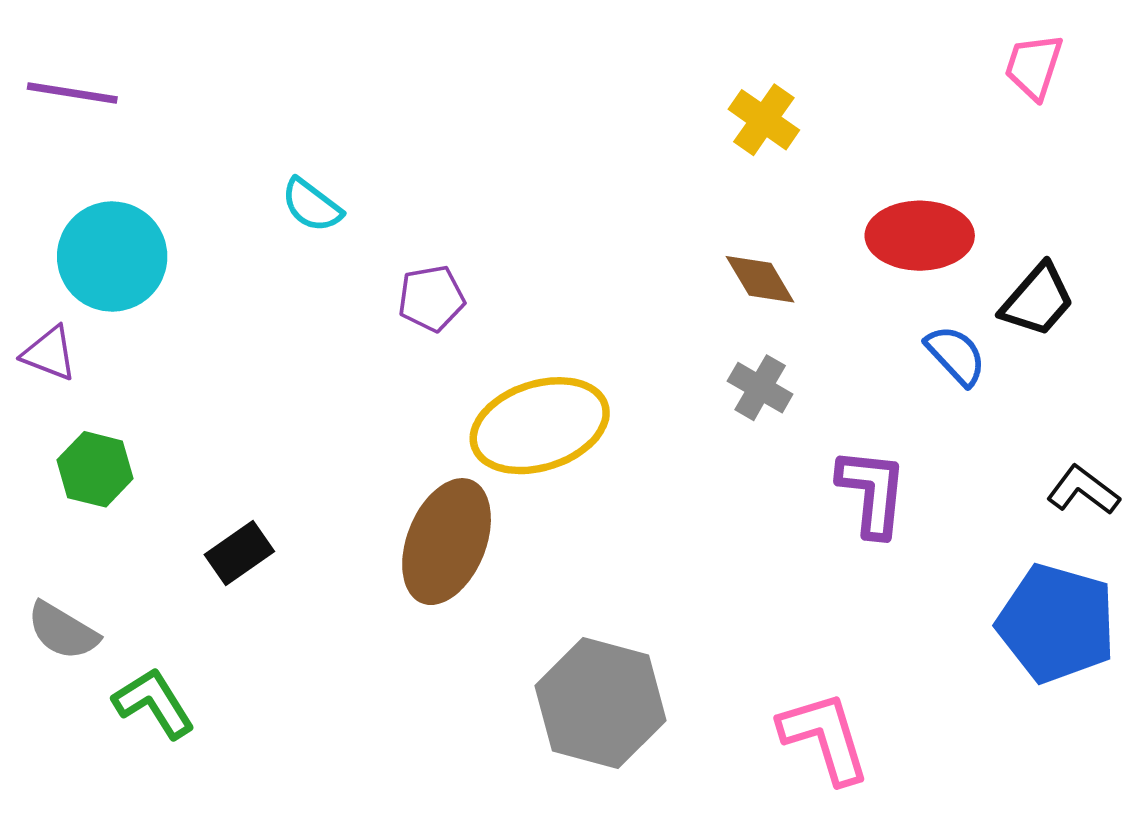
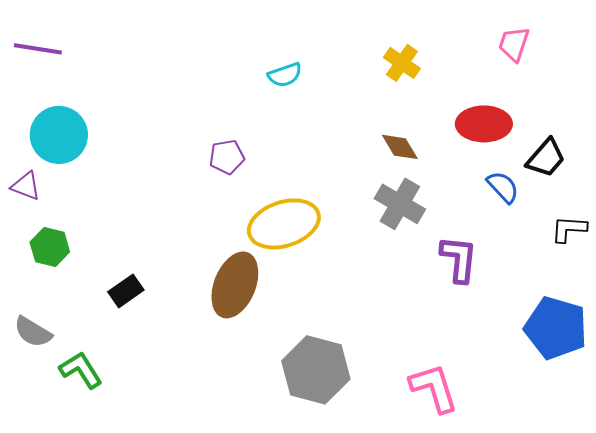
pink trapezoid: (1034, 66) -> (514, 44), moved
cyan semicircle: (312, 205) -> (285, 75), moved, turned -56
gray cross: (760, 388) -> (400, 204), size x1.5
black L-shape: (1083, 490) -> (569, 229), moved, turned -33

